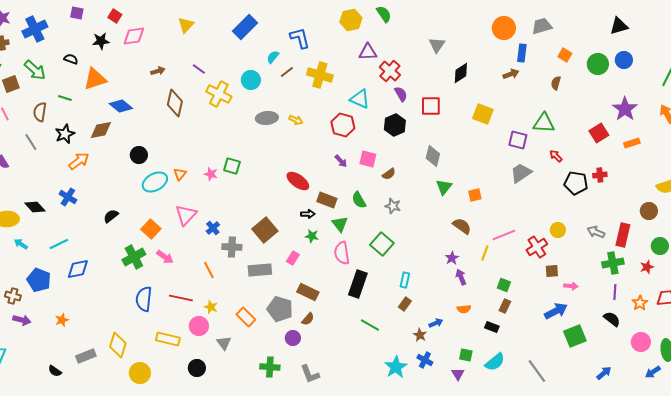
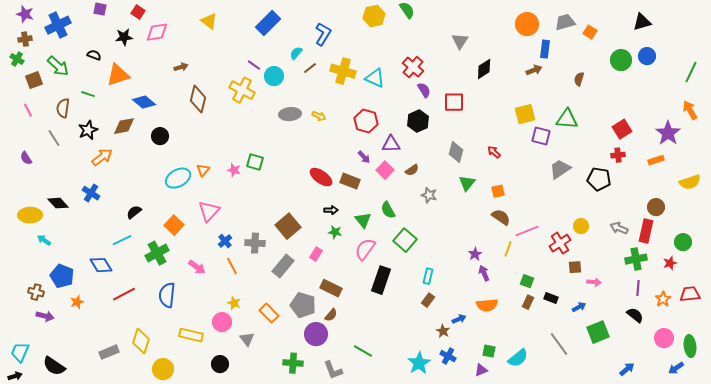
yellow triangle: (186, 25) -> (209, 21), turned -36
blue L-shape: (300, 38) -> (323, 34), turned 45
purple triangle: (368, 52) -> (391, 144), moved
orange square: (565, 55) -> (590, 32), moved
purple line: (199, 69) -> (254, 65), moved
cyan triangle: (360, 99) -> (375, 78), moved
purple star: (625, 109) -> (668, 133), moved
yellow square: (483, 114) -> (525, 114), moved, turned -35
orange rectangle: (632, 143) -> (656, 160), moved
black circle: (139, 155) -> (160, 136), moved
red arrow: (556, 156) -> (494, 152), moved
pink square: (368, 159) -> (385, 170), moved, turned 30
gray trapezoid: (521, 173) -> (560, 169), moved
red cross: (600, 175) -> (618, 155), moved
brown rectangle: (327, 200) -> (350, 181), moved
green semicircle: (359, 200) -> (388, 210), moved
gray star: (393, 206) -> (429, 195), moved
brown circle: (649, 211) -> (656, 207), moved
brown semicircle: (462, 226) -> (501, 217), moved
blue cross: (213, 228) -> (225, 241), moved
cyan line: (59, 244) -> (122, 240), moved
pink semicircle: (342, 253) -> (365, 249), turned 45
pink arrow: (165, 257) -> (197, 267), moved
blue diamond: (78, 269) -> (101, 265), turned 70
gray rectangle: (260, 270) -> (283, 266), turned -45
red line: (181, 298) -> (124, 294), moved, turned -40
orange semicircle: (464, 309) -> (487, 305), size x1.5
blue arrow: (556, 311) -> (579, 307), size x0.6
orange star: (62, 320) -> (77, 302), moved
green line: (370, 325) -> (363, 351), moved
black rectangle: (492, 327) -> (551, 298), moved
purple circle: (293, 338) -> (316, 334), size x1.5
black semicircle: (55, 371) -> (54, 366), moved, size x1.6
gray line: (537, 371) -> (559, 344), moved
purple triangle: (458, 374) -> (481, 370), turned 40

